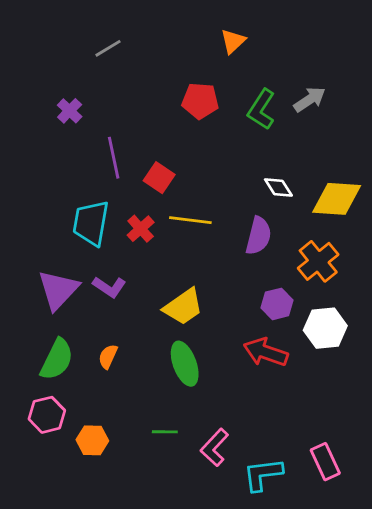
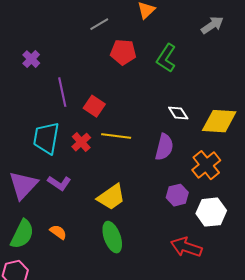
gray line: (108, 48) -> (99, 24), moved
gray arrow: (310, 99) -> (212, 25), moved
red arrow: (266, 352) -> (186, 247), moved
orange semicircle: (108, 357) -> (58, 232), turned 102

